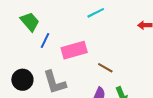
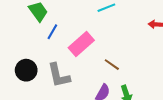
pink rectangle: (74, 50) -> (81, 44), turned -30

